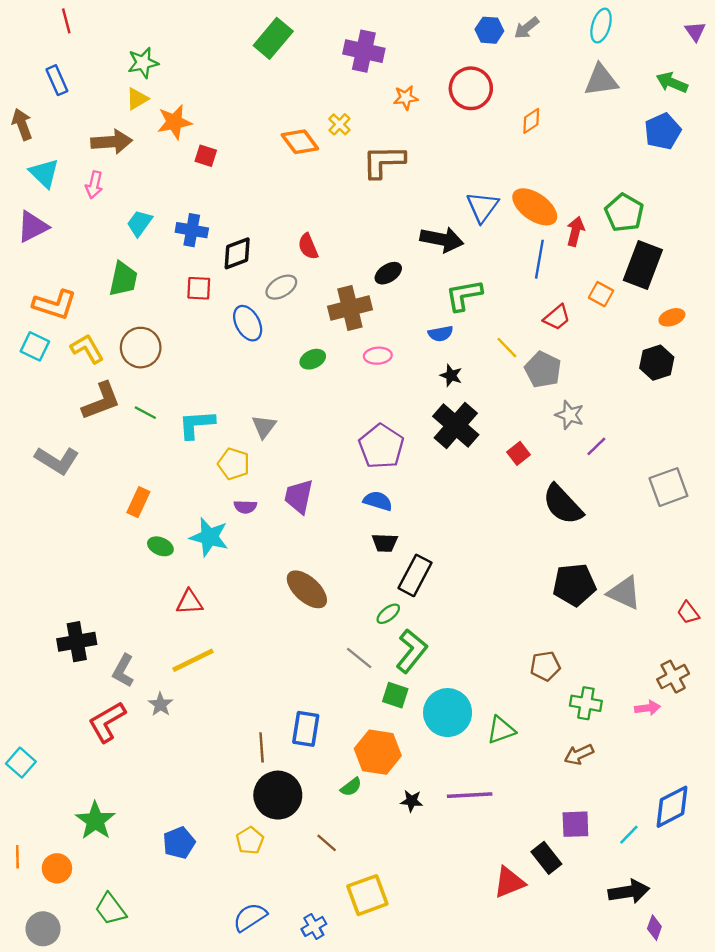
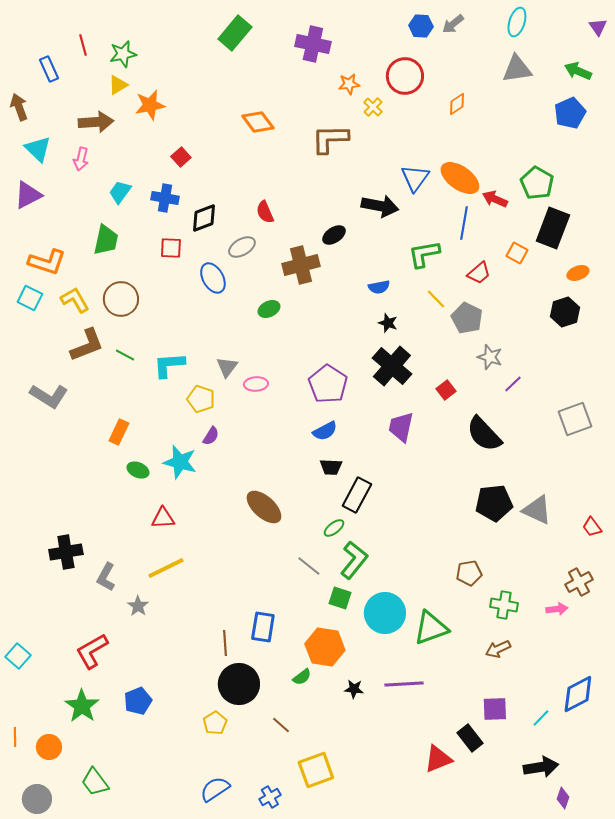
red line: (66, 21) -> (83, 45), moved
yellow cross: (339, 124) -> (373, 107), moved
red square: (206, 156) -> (181, 157), moved, turned 30
red arrow: (575, 231) -> (495, 199), turned -80
green L-shape: (464, 295) -> (424, 254), moved
pink ellipse: (378, 356) -> (256, 384), moved
purple trapezoid: (299, 496) -> (401, 427), moved
blue semicircle: (378, 501) -> (325, 431), turned 135
purple semicircle: (245, 507) -> (211, 436), turned -60
red L-shape: (107, 722) -> (92, 651), moved
green triangle: (501, 730) -> (431, 628), size x1.4
blue pentagon: (179, 843) -> (138, 701), moved

